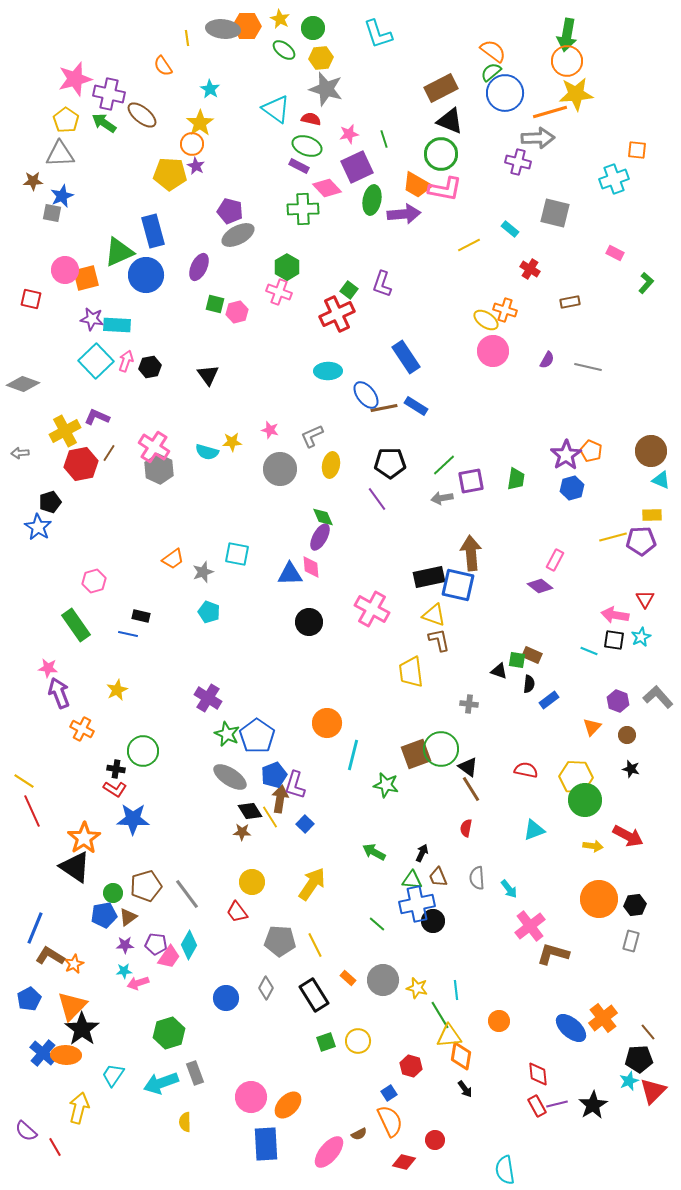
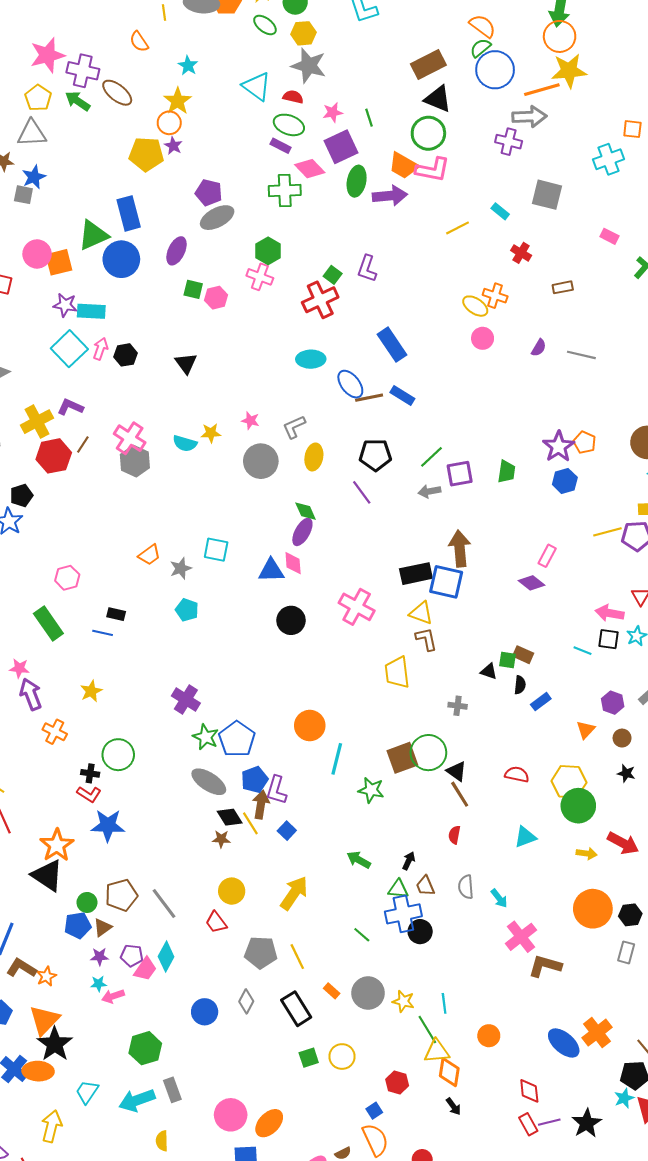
pink circle: (493, 351) -> (483, 338), size x0.7

